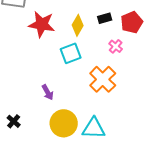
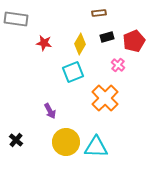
red star: (42, 24) -> (44, 43), size x0.6

